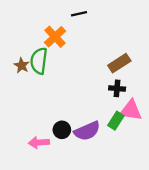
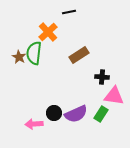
brown rectangle: (119, 63) -> (79, 55), moved
green rectangle: (116, 121) -> (101, 114), moved

